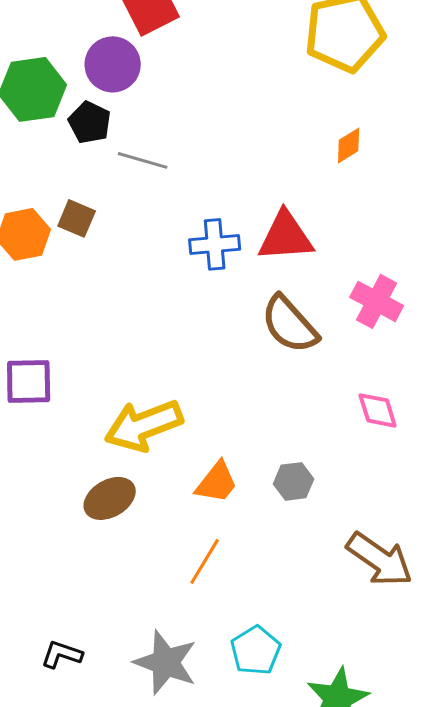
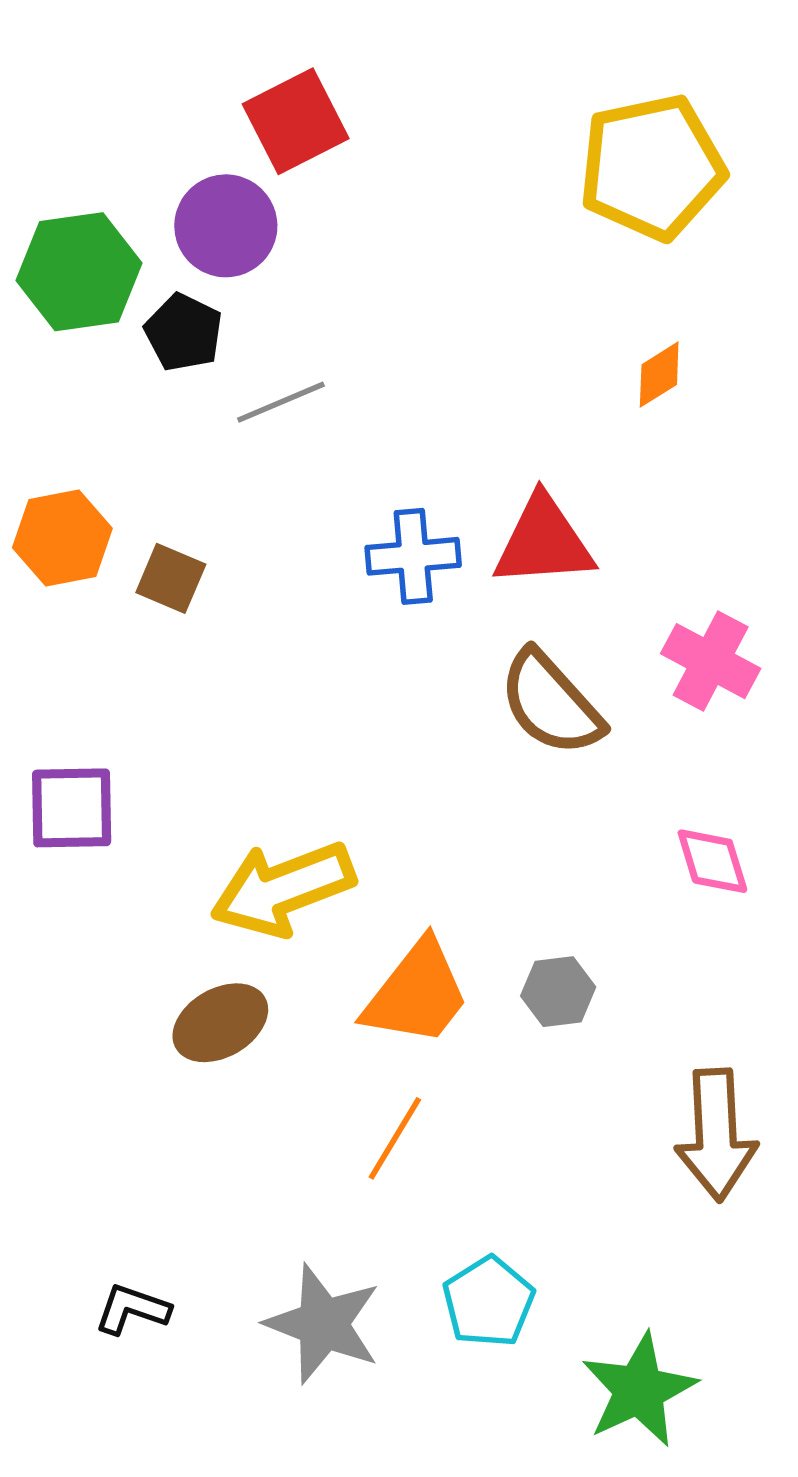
gray line: (143, 160) -> (281, 402), turned -39
brown square: (77, 218) -> (171, 578), moved
orange trapezoid: (217, 482) -> (417, 993), size x1.4
brown arrow: (380, 559) -> (716, 1135), turned 52

